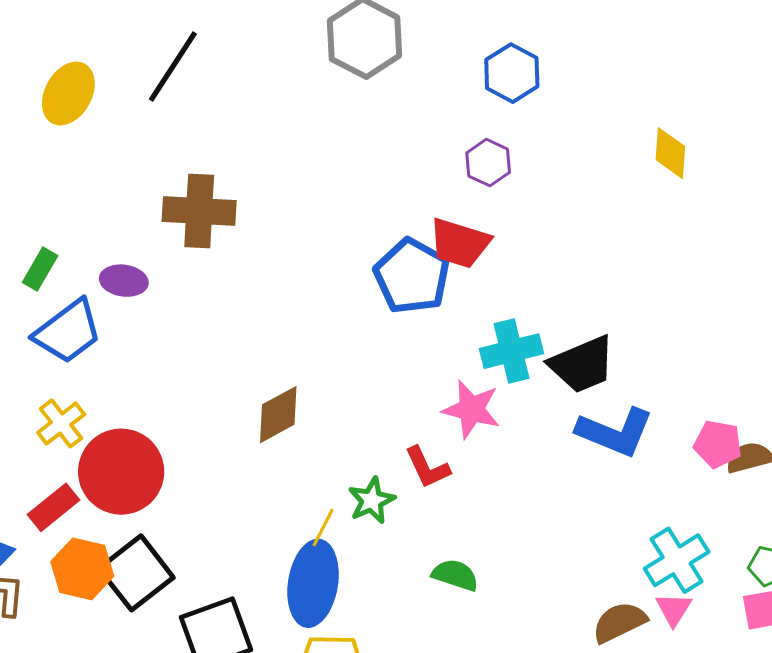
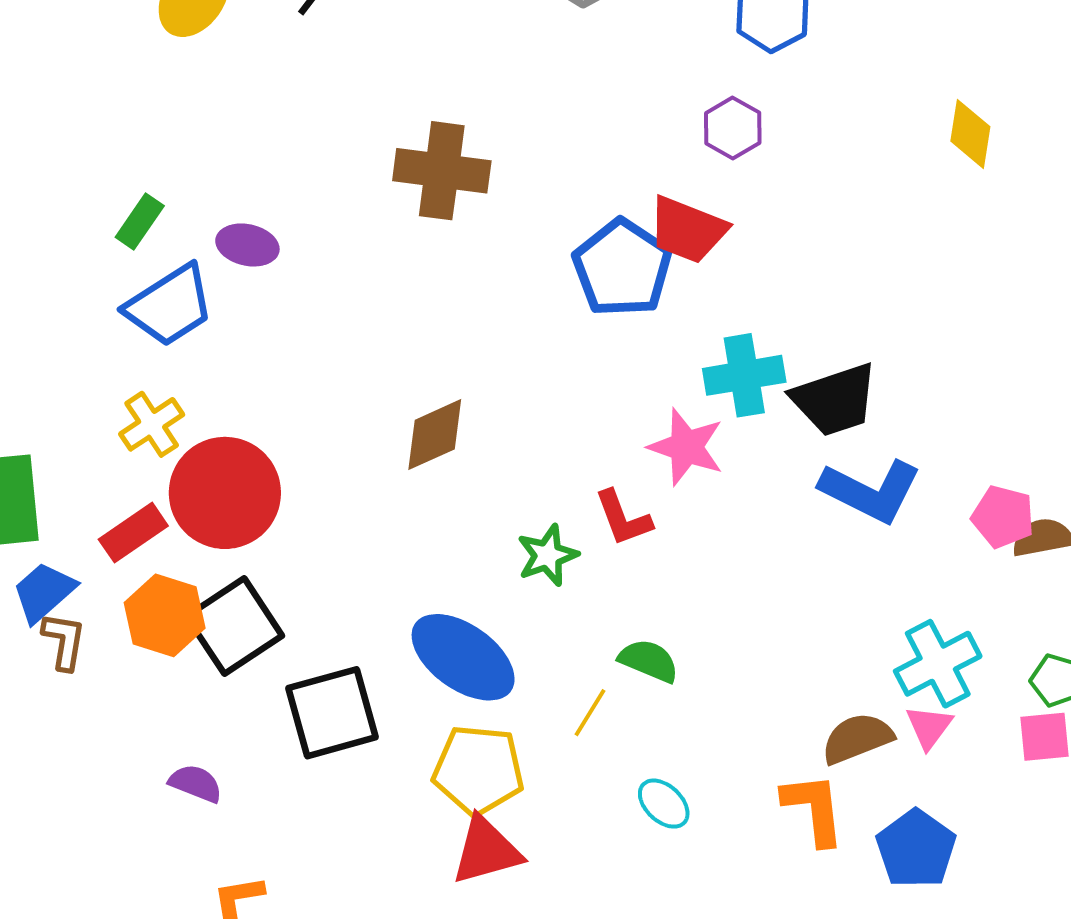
brown cross: (199, 211) -> (442, 171), moved
yellow line: (323, 527) -> (590, 713), moved
blue ellipse: (313, 583) -> (463, 657), turned -68

